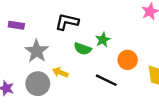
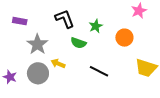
black L-shape: (67, 22) -> (65, 19), turned 55
green star: (103, 40) -> (96, 26), moved
orange circle: (128, 60) -> (124, 38), moved

